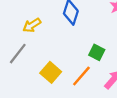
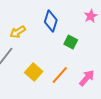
green square: (97, 52) -> (71, 42), moved

